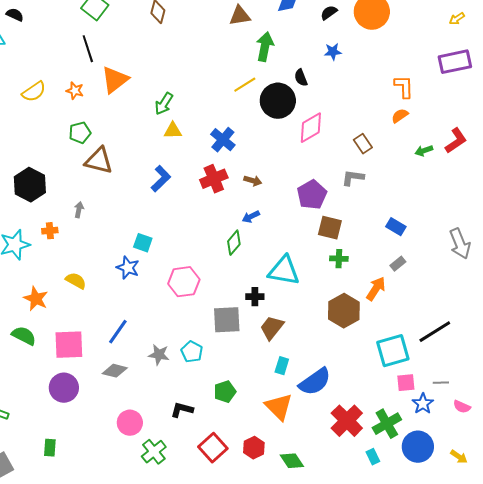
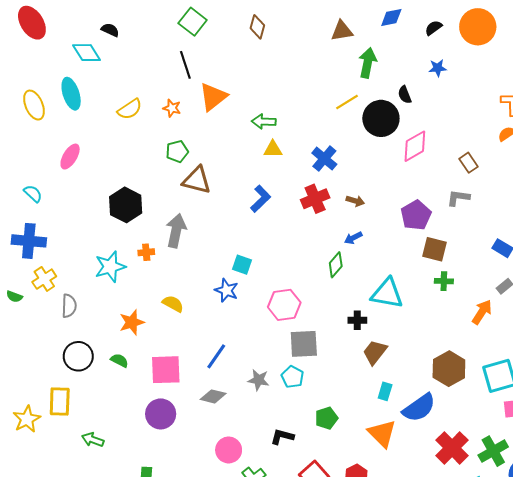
green arrow: (164, 104) -> (264, 122), turned 60
gray arrow: (79, 210) -> (176, 231), size x2.0
orange star: (36, 299) -> (132, 322), turned 30
brown hexagon: (344, 311) -> (449, 369), moved
gray square: (227, 320) -> (304, 344), moved
green semicircle: (24, 336) -> (119, 360), size x0.7

